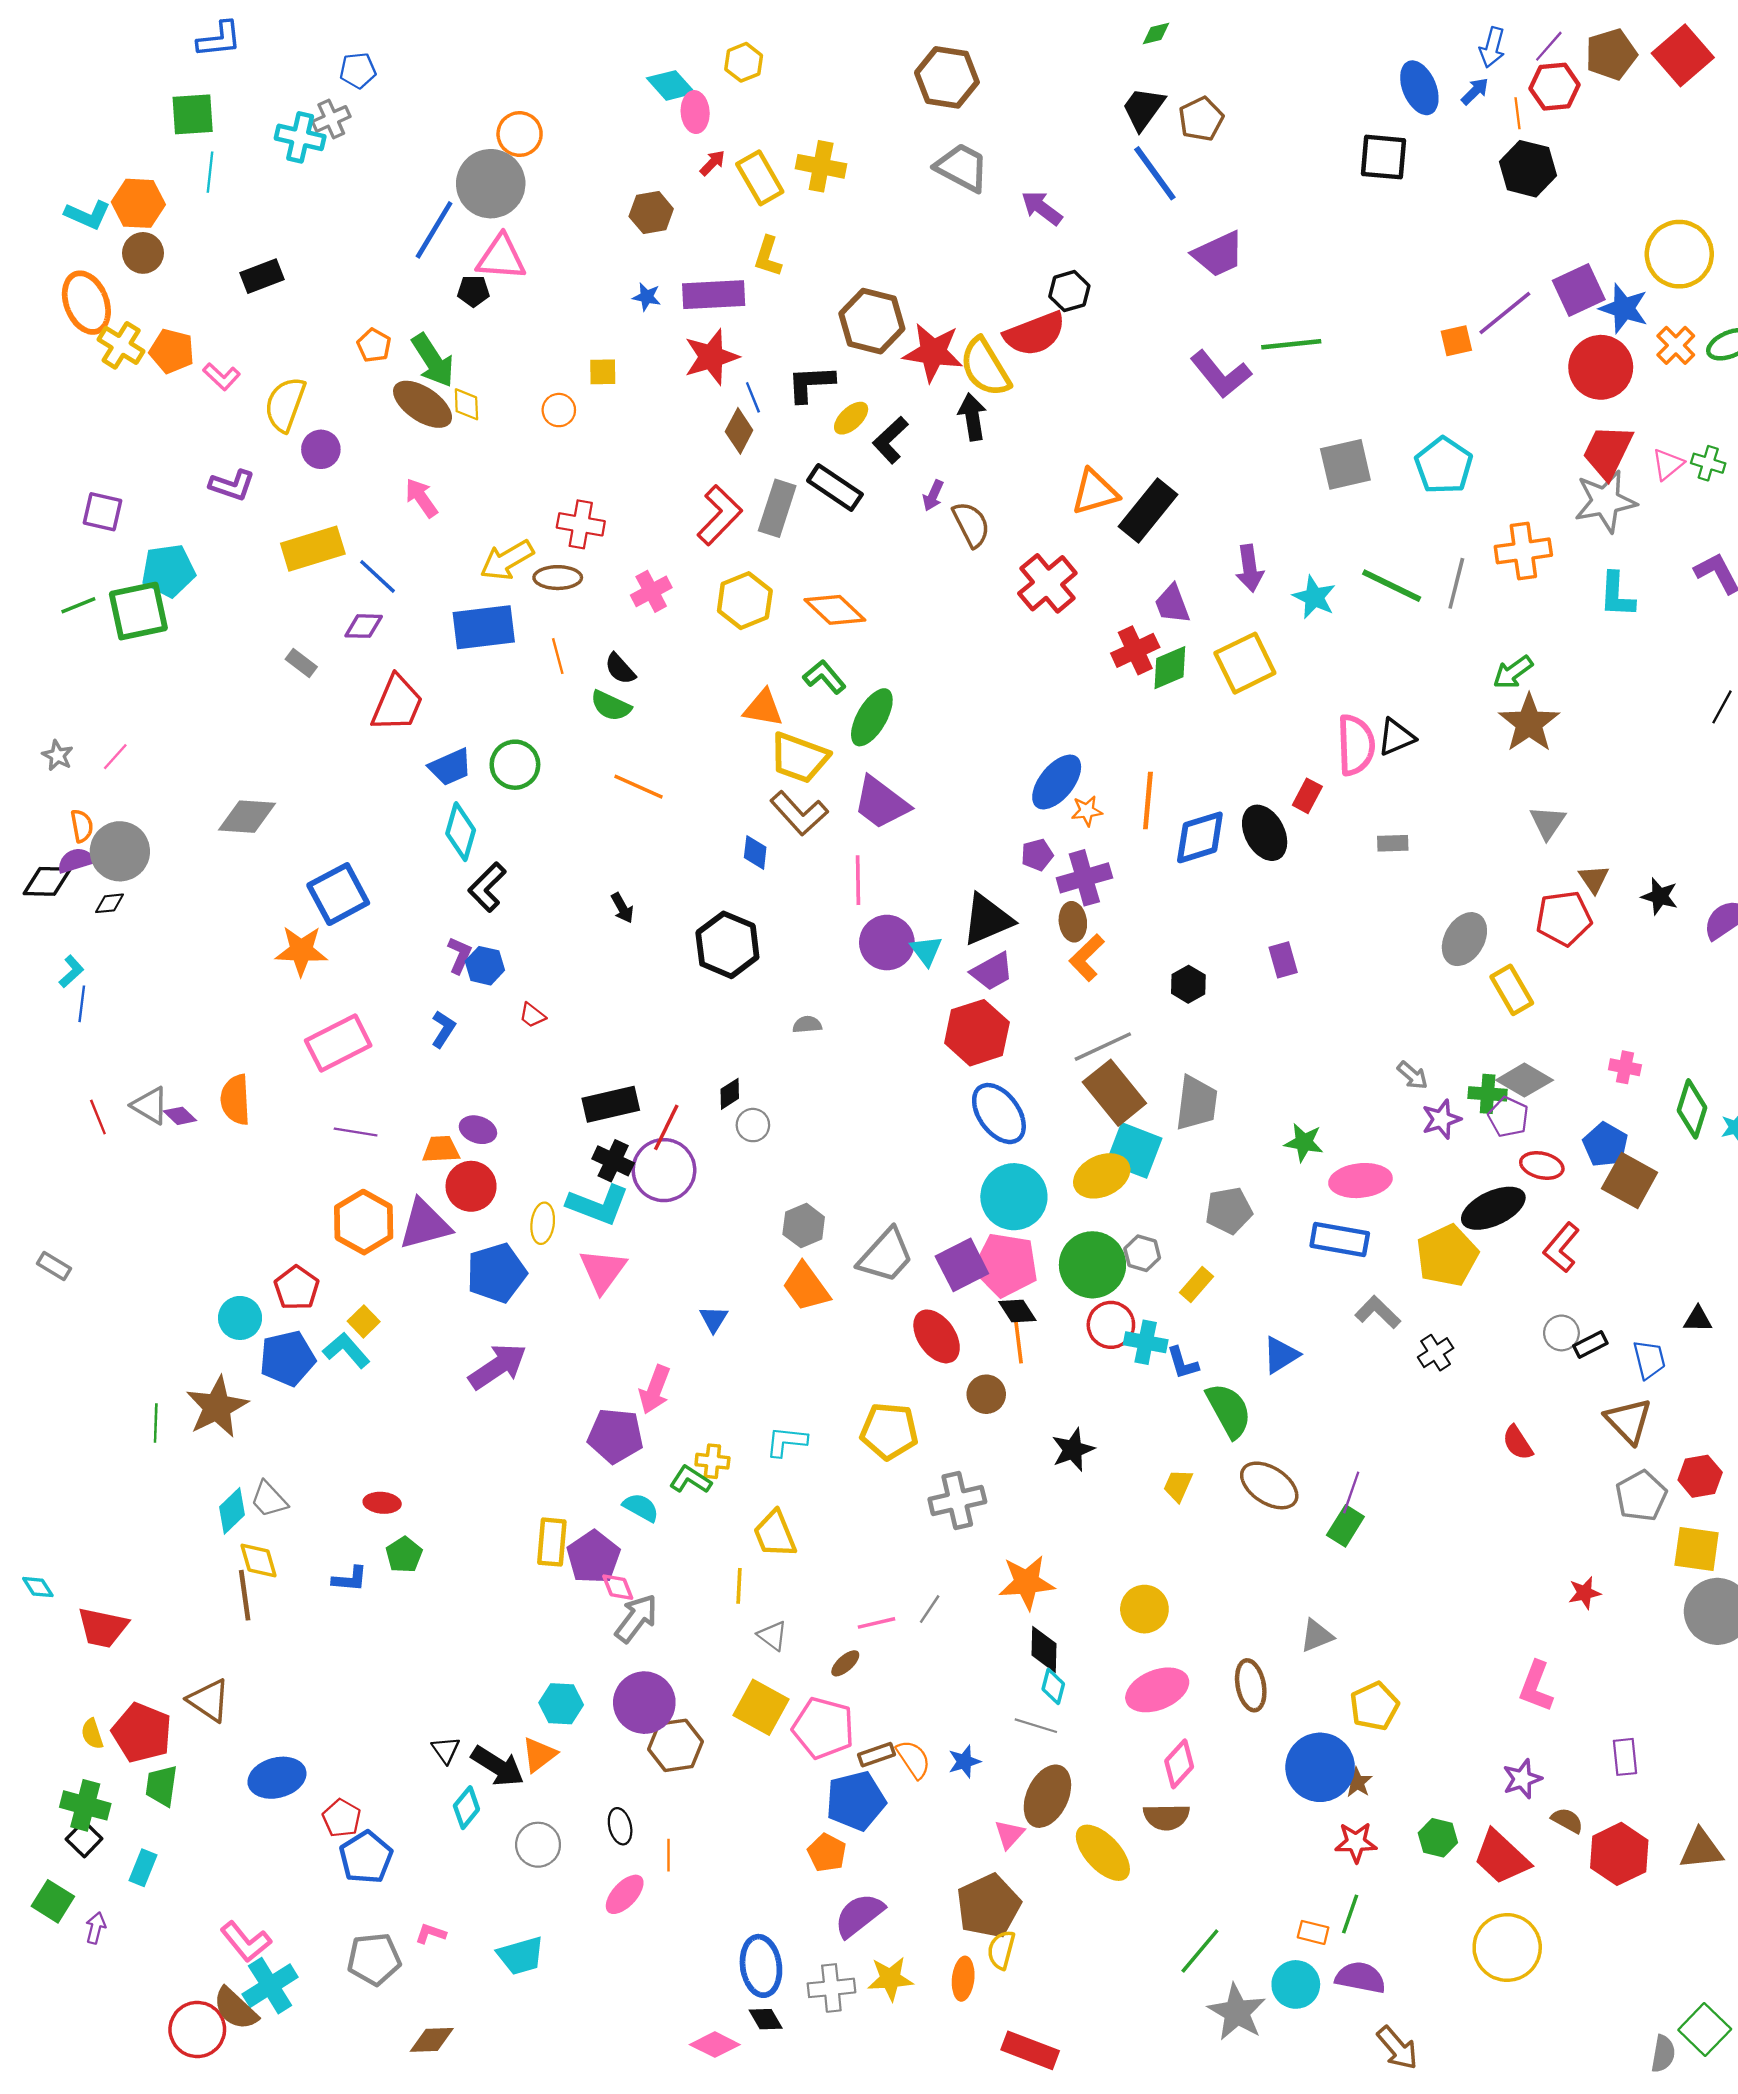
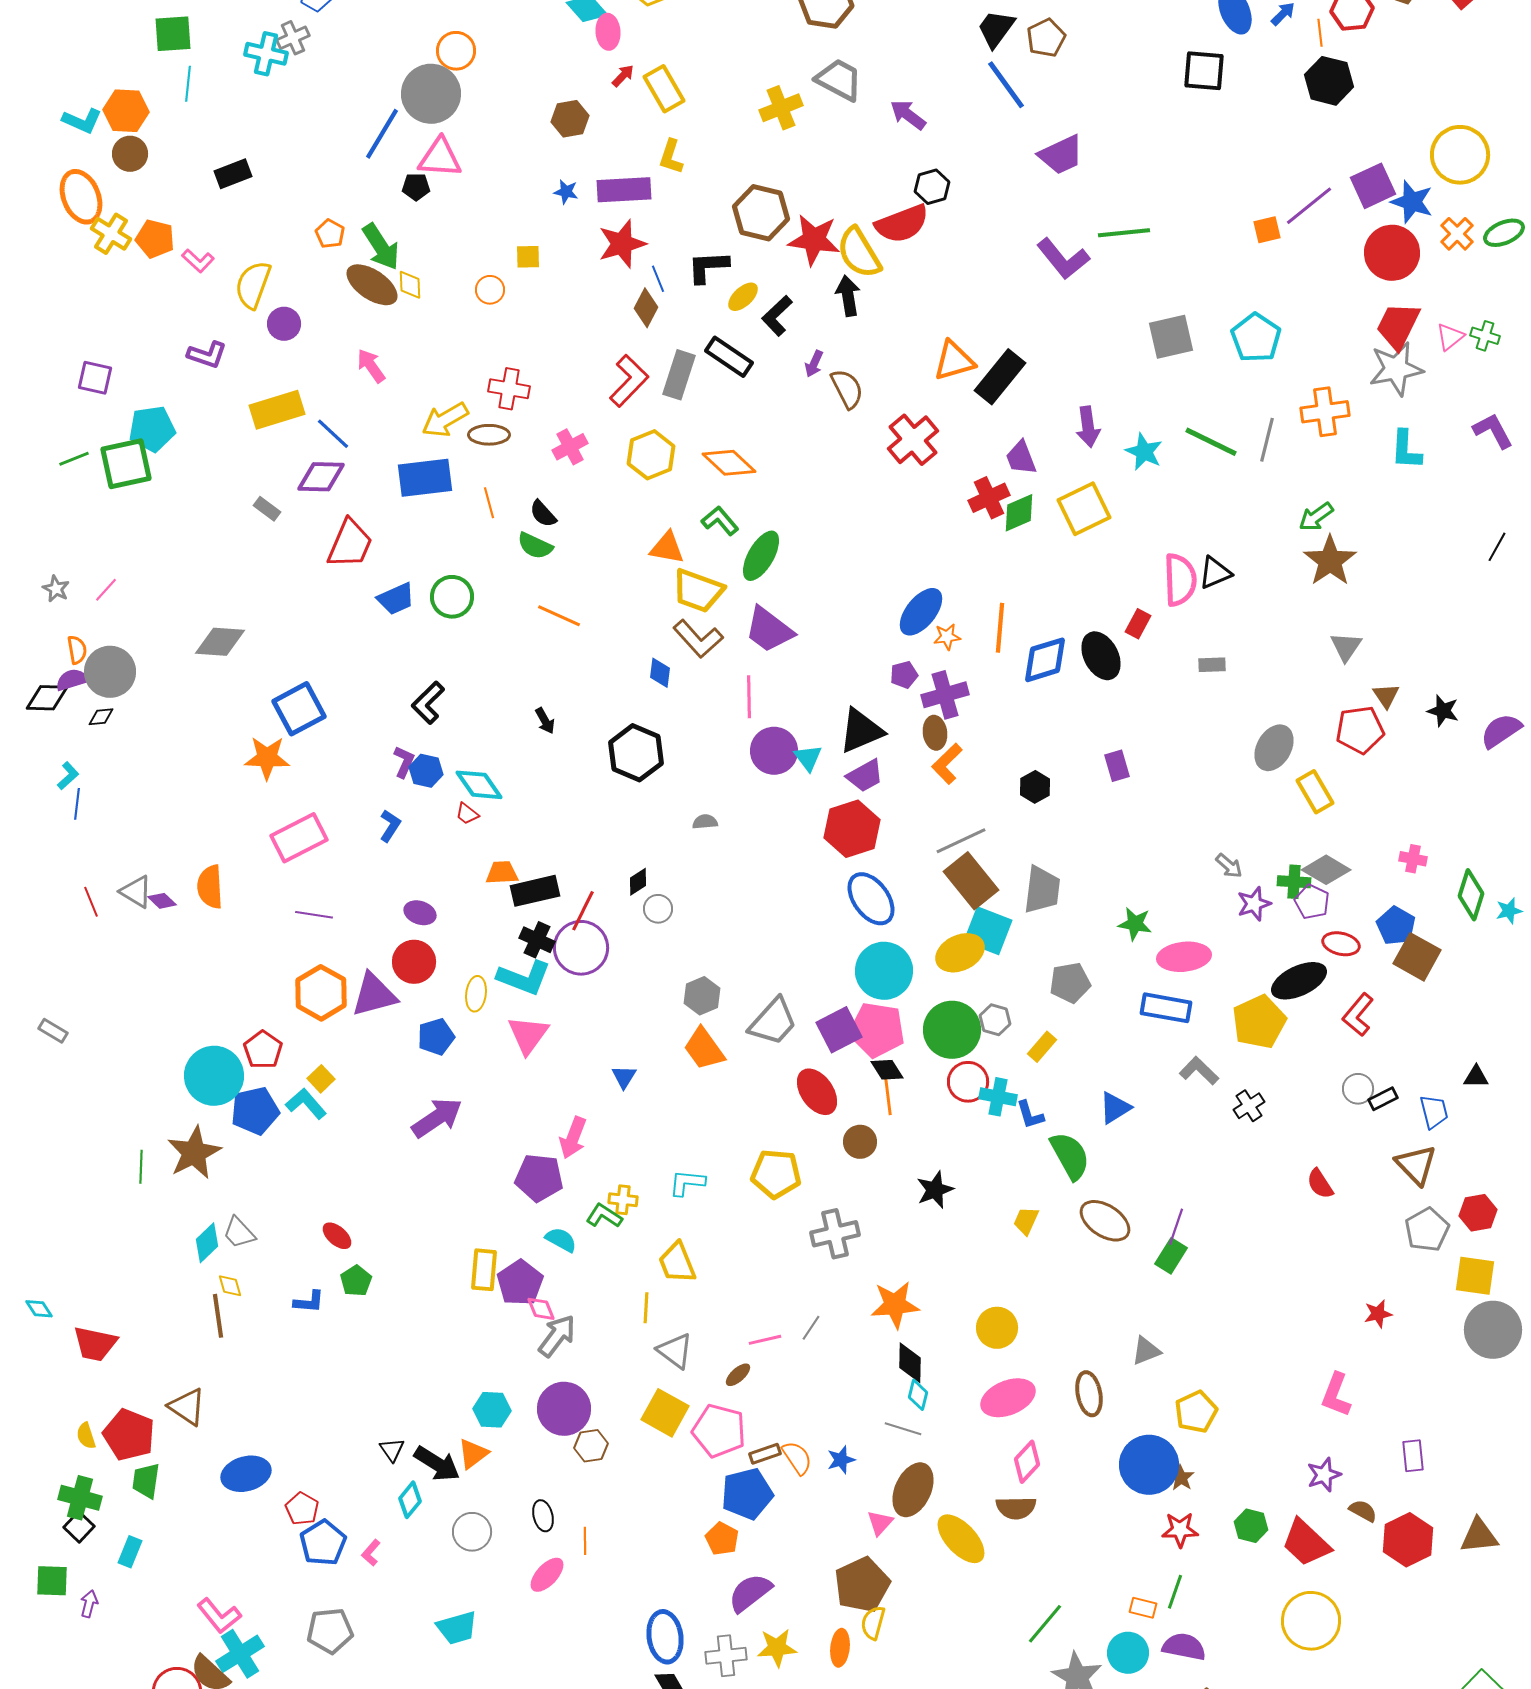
yellow cross: (821, 166) -> (781, 108), moved, turned -33
purple diamond: (364, 626) -> (321, 477), size x1.4
cyan diamond: (461, 832) -> (479, 785), moved, turned -51
orange trapezoid: (441, 1149) -> (502, 873), moved
blue pentagon: (496, 1273) -> (436, 1037), size x0.7
cyan circle: (240, 1318) -> (214, 1076), size x1.6
red ellipse: (382, 1503) -> (337, 1236), turned 36
yellow diamond: (259, 1561) -> (230, 1286), size x0.7
gray triangle: (773, 1636) -> (675, 1351), size x1.4
brown hexagon: (675, 1745) -> (591, 1446), size x0.7
green square: (53, 1901) -> (52, 1581), turned -30
pink L-shape: (431, 1934) -> (371, 1553), moved, turned -68

